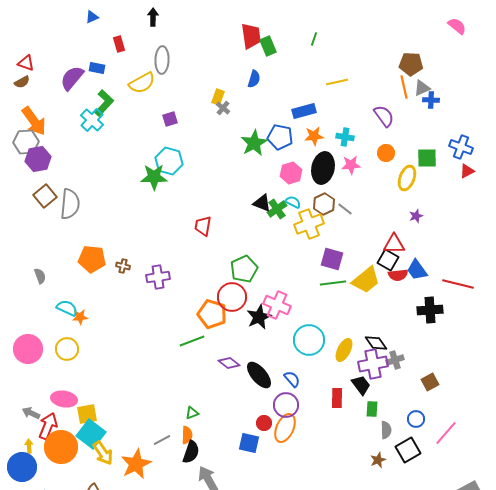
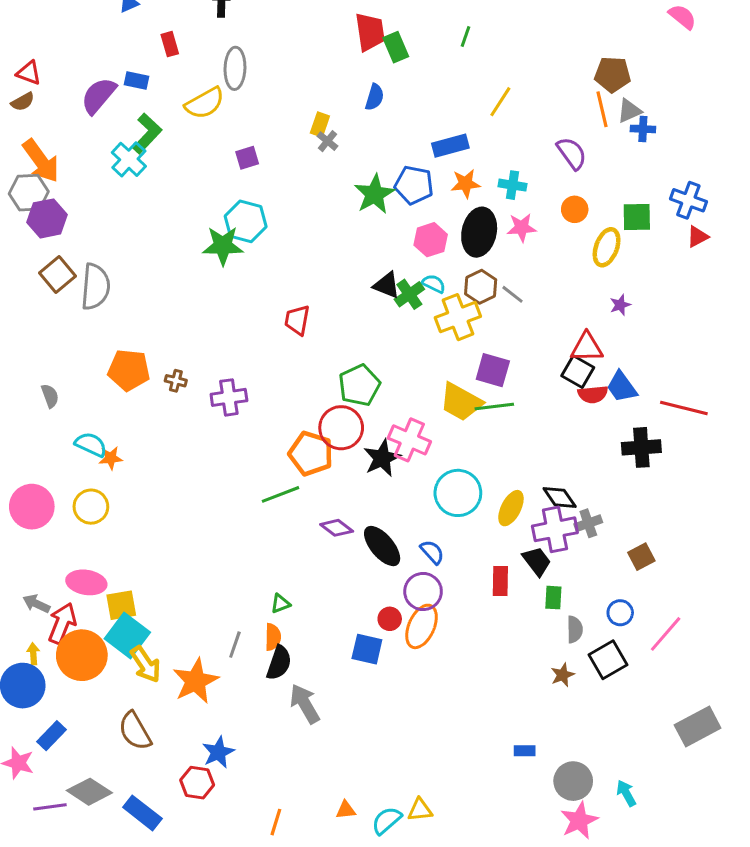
yellow line: (337, 82) -> (500, 102), turned -45
yellow trapezoid: (366, 280) -> (461, 402), moved, turned 68
gray line: (162, 440) -> (235, 645), turned -42

